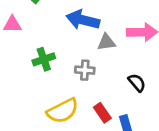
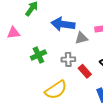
red rectangle: (102, 113) -> (85, 71), moved

